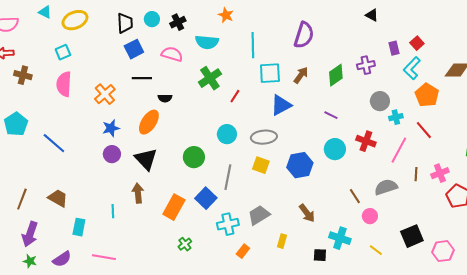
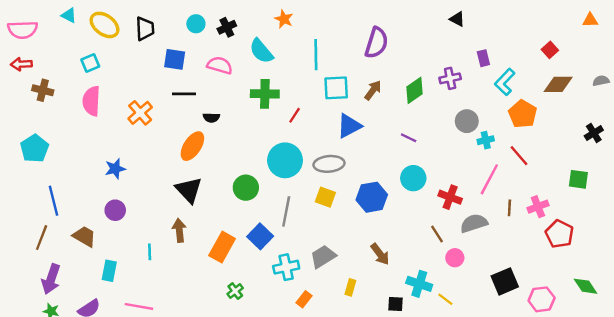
yellow ellipse: (75, 20) -> (105, 25), turned 60
black trapezoid: (125, 23) -> (145, 29), moved
cyan semicircle: (207, 42) -> (261, 51), turned 45
red square: (417, 43) -> (550, 50), moved
blue square: (134, 49) -> (175, 59), turned 36
green cross: (210, 78) -> (265, 94), turned 35
blue star: (111, 128) -> (115, 169), moved
cyan circle: (227, 134) -> (285, 160), size x1.5
red cross: (366, 141) -> (450, 197), moved
blue line: (54, 143) -> (53, 201), moved, turned 35
purple circle: (112, 154) -> (115, 210), moved
yellow line: (376, 250) -> (445, 299), moved

